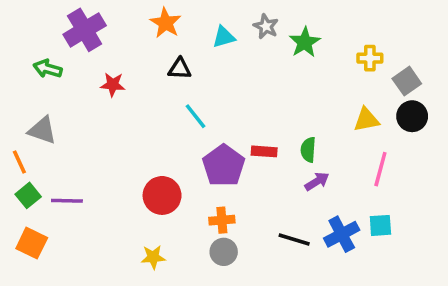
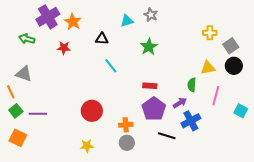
orange star: (166, 23) -> (73, 22), moved
green star: (305, 42) -> (149, 47), moved
green semicircle: (308, 150) -> (192, 85), moved
purple pentagon: (224, 166) -> (154, 109), moved
cyan square: (380, 225) -> (241, 111), moved, turned 32
blue cross: (342, 234) -> (191, 121), moved

